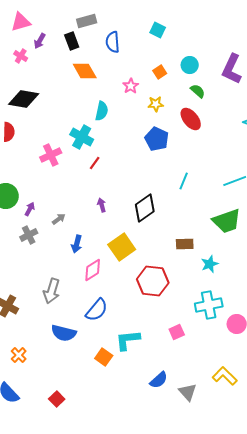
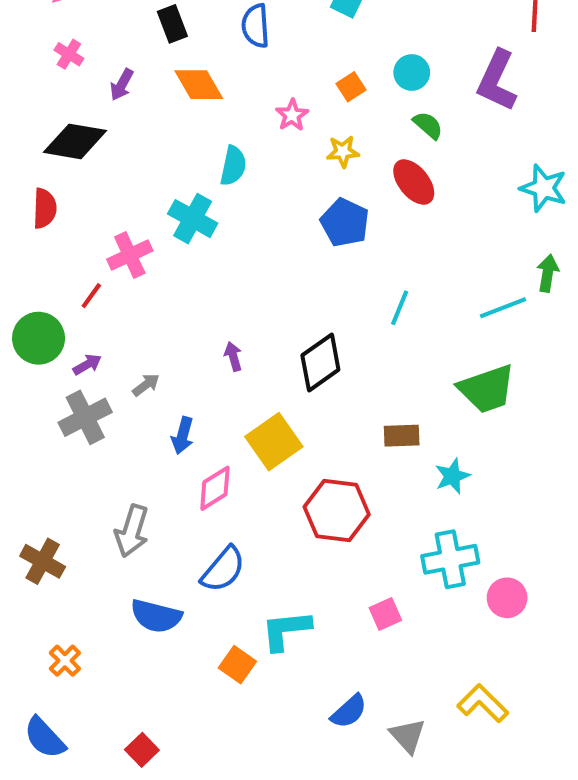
purple arrow: (40, 41) -> (122, 85), moved
red line: (95, 163) -> (91, 296), moved
purple arrow: (30, 209) -> (87, 365), turned 32
gray cross: (29, 235) -> (85, 417), size x1.4

